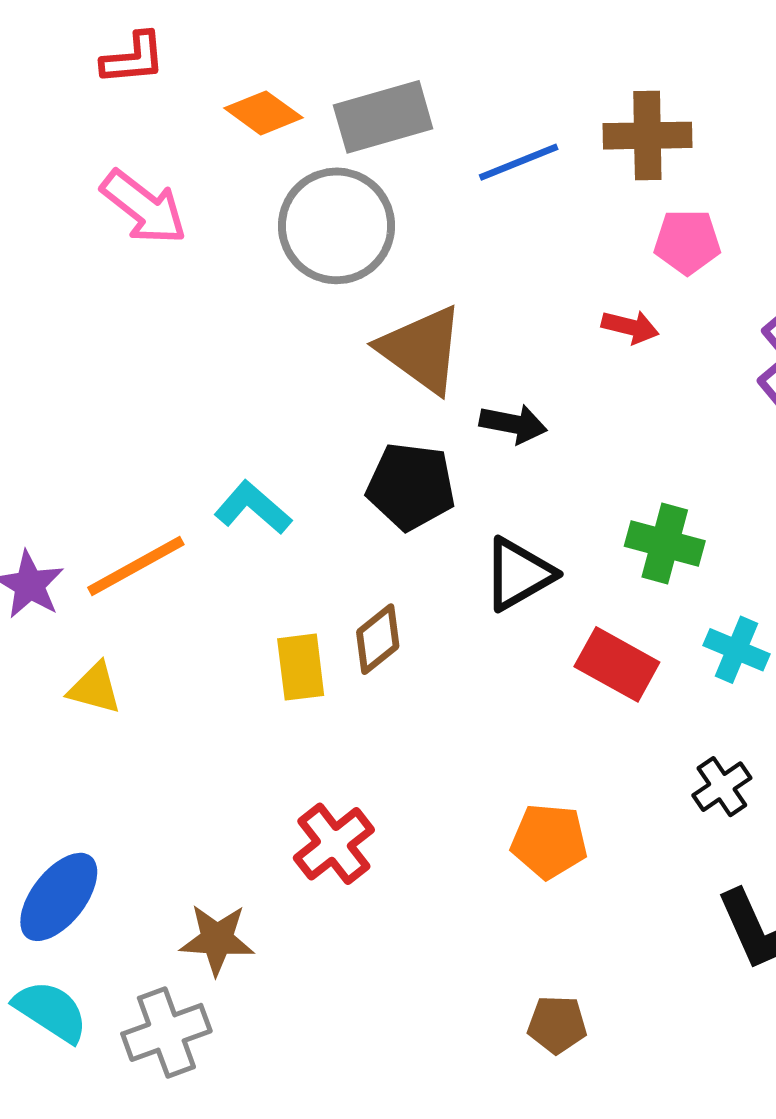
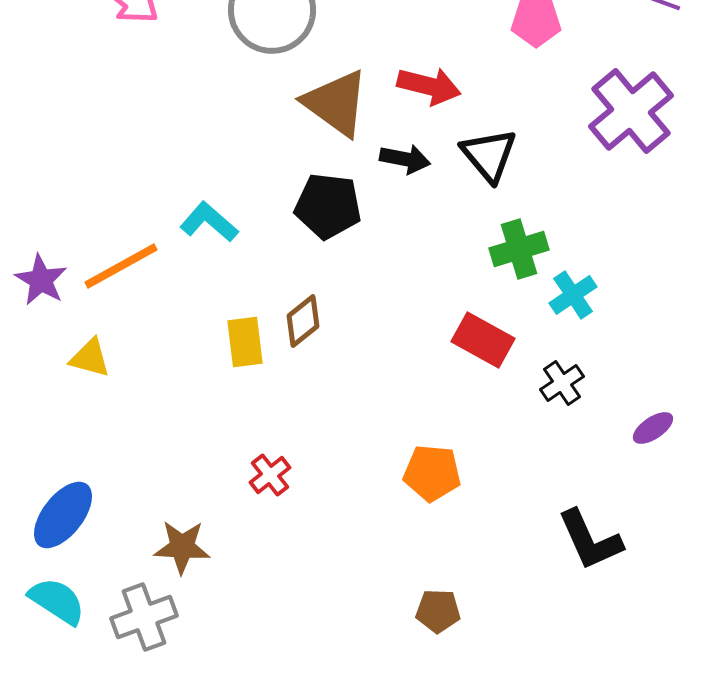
red arrow: (630, 327) -> (429, 86), moved, size x1.5
green cross: (665, 543) -> (519, 249), turned -32
black triangle: (519, 574) -> (489, 155), moved, turned -40
cyan cross: (736, 650) -> (573, 295), moved, turned 33
black cross: (722, 787) -> (562, 383), moved
red cross: (334, 844) -> (270, 475), size x0.7

